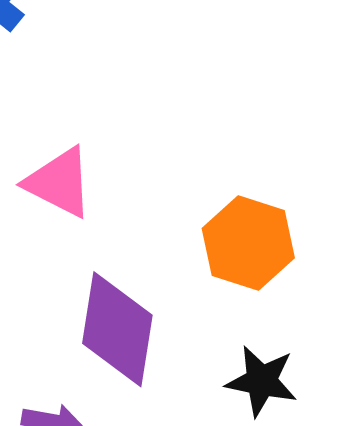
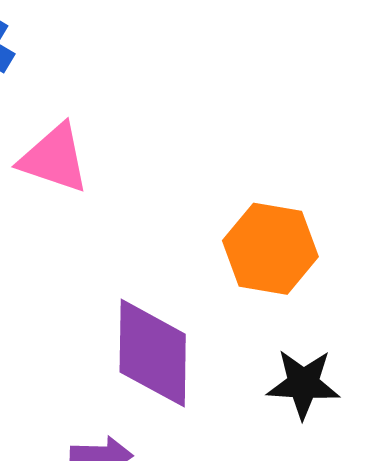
pink triangle: (59, 182) -> (54, 158), moved

